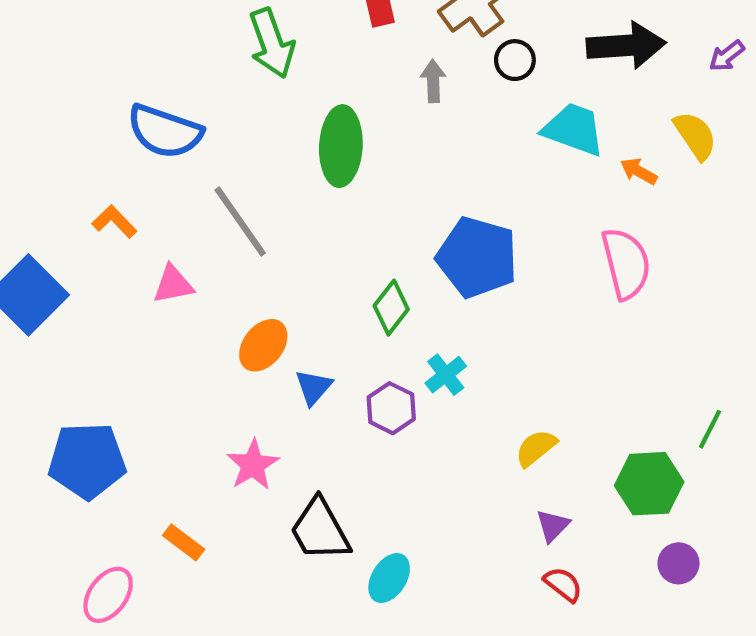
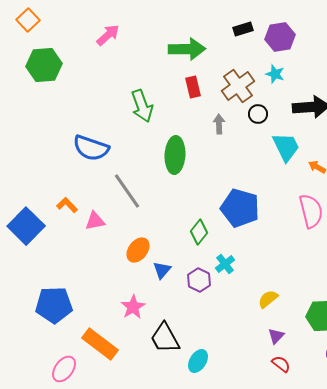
cyan trapezoid: (574, 129) -> (286, 147), turned 44
orange L-shape: (114, 222) -> (67, 205), moved
orange rectangle: (184, 542) -> (100, 344), size x1.8

